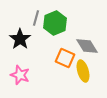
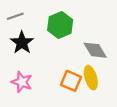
gray line: (36, 18) -> (15, 16), moved, turned 56
orange square: (65, 58) -> (71, 81), moved

